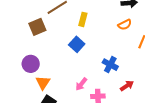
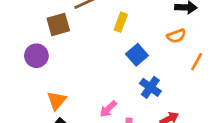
blue square: (77, 44) -> (137, 55), moved
purple circle: (31, 64) -> (36, 56), moved

